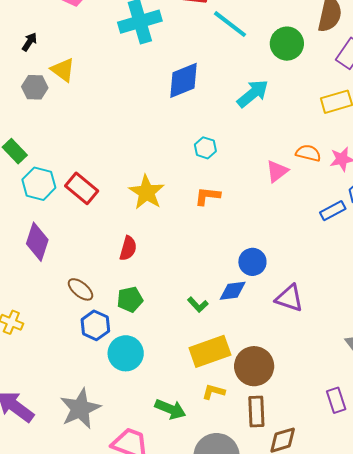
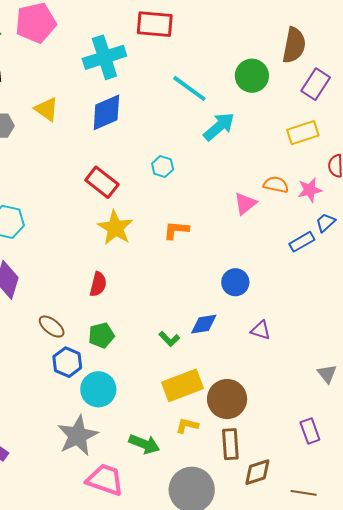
cyan line: (230, 24) -> (189, 88), moved
yellow triangle: (63, 70) -> (47, 109), moved
blue diamond: (183, 80) -> (106, 112), moved
cyan hexagon: (205, 148) -> (163, 167), moved
red rectangle: (82, 188) -> (102, 182), moved
blue circle: (252, 262) -> (235, 282), moved
purple triangle: (289, 298) -> (261, 330), size x0.7
gray star: (80, 409) -> (78, 436), moved

